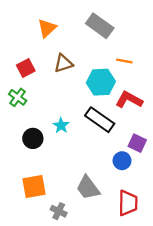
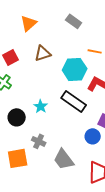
gray rectangle: (100, 26) -> (74, 21), size x0.7
gray cross: (59, 211) -> (39, 141), moved

